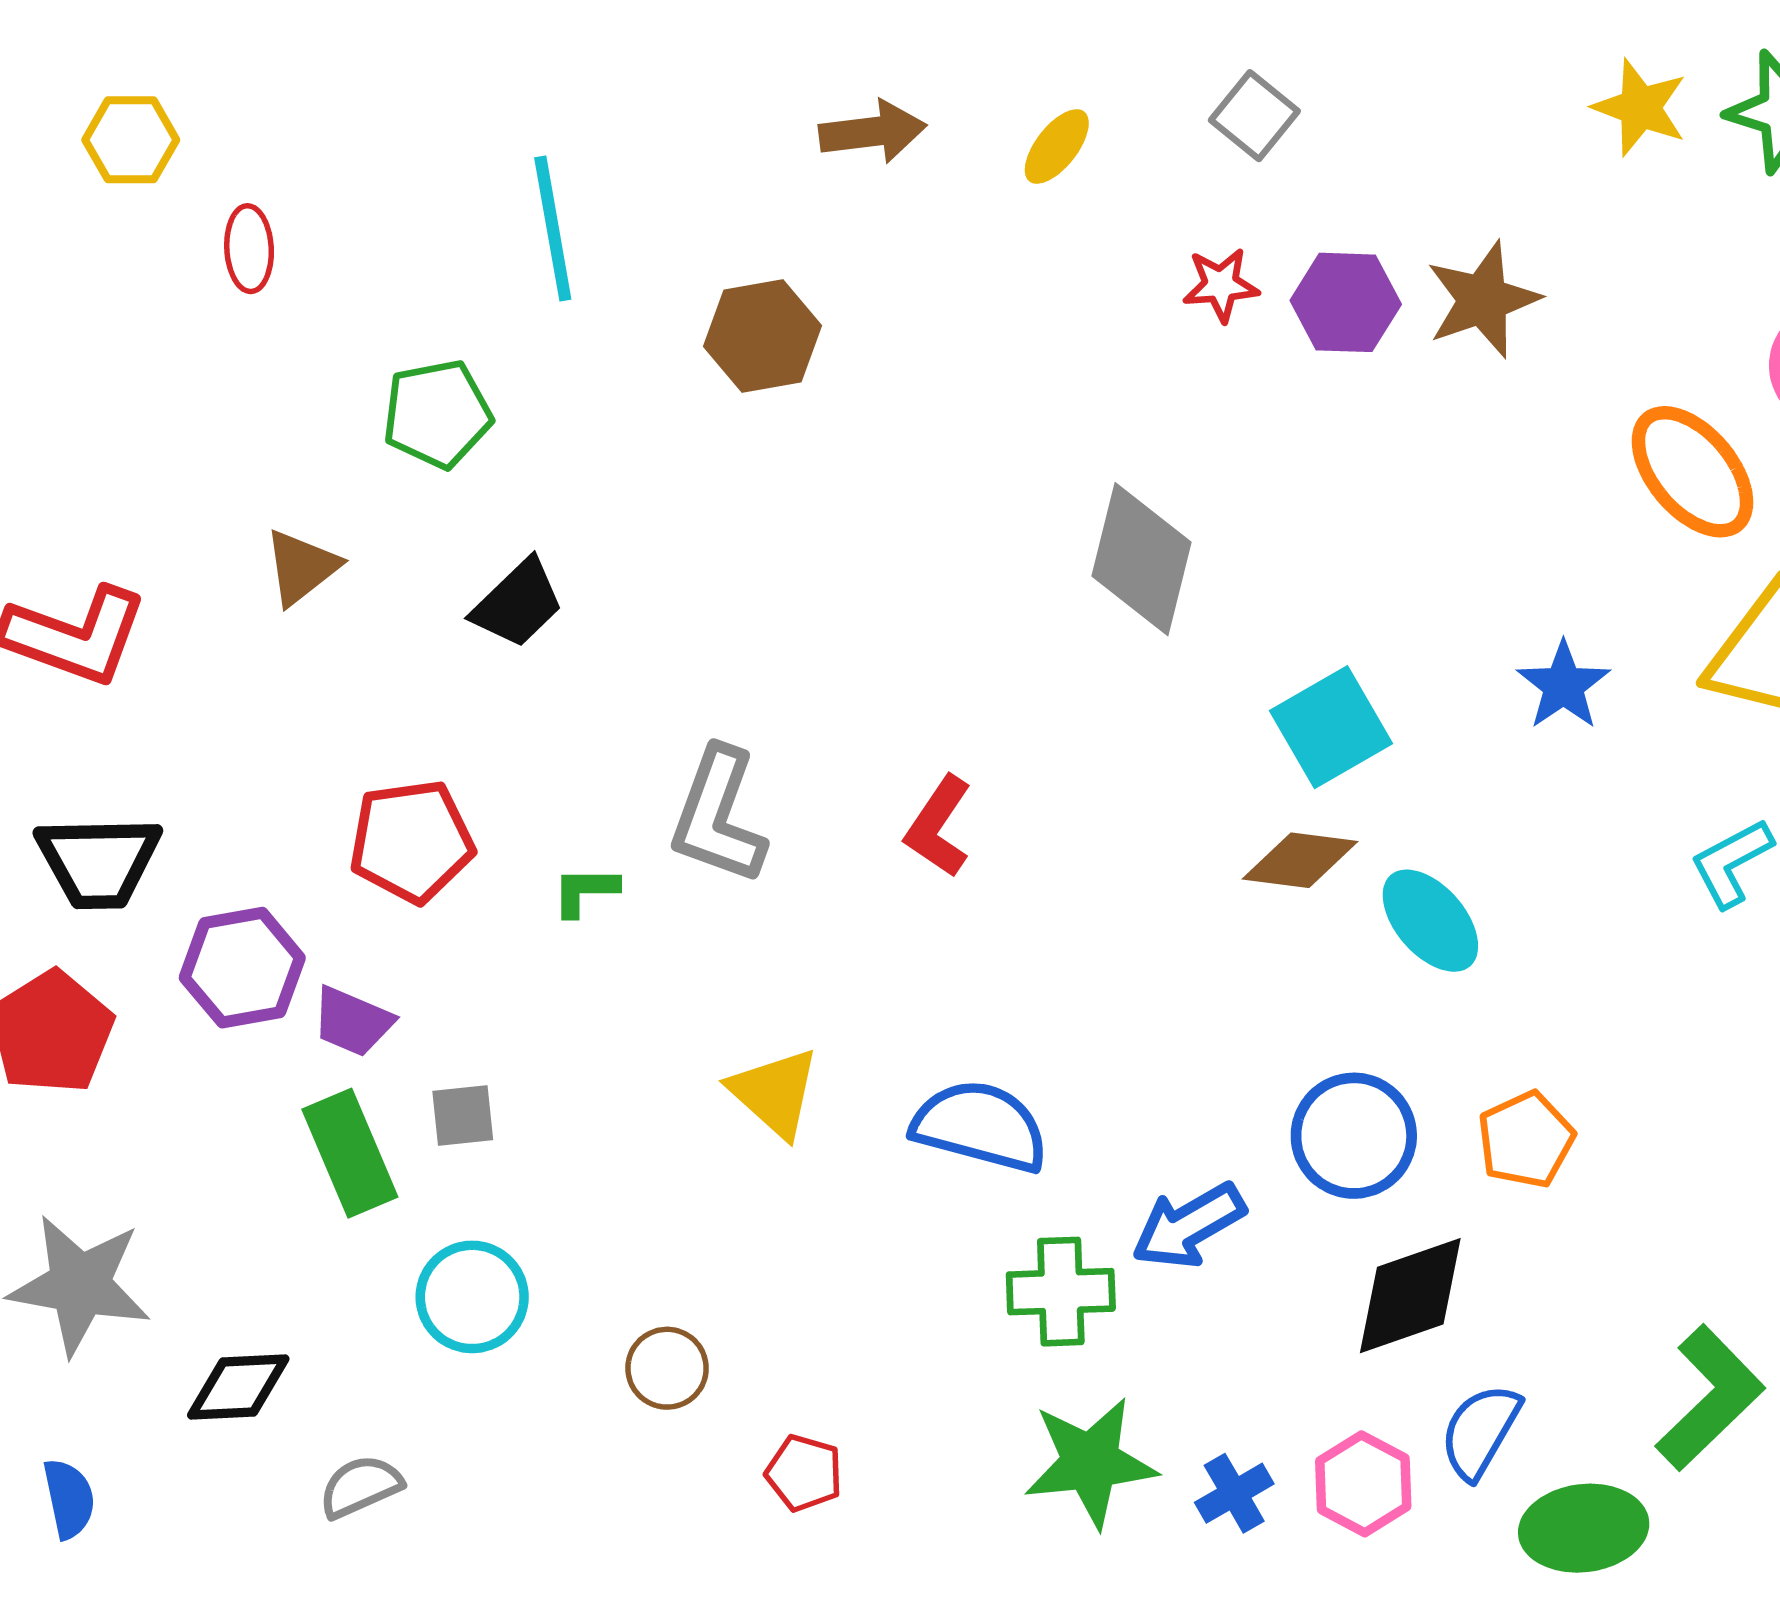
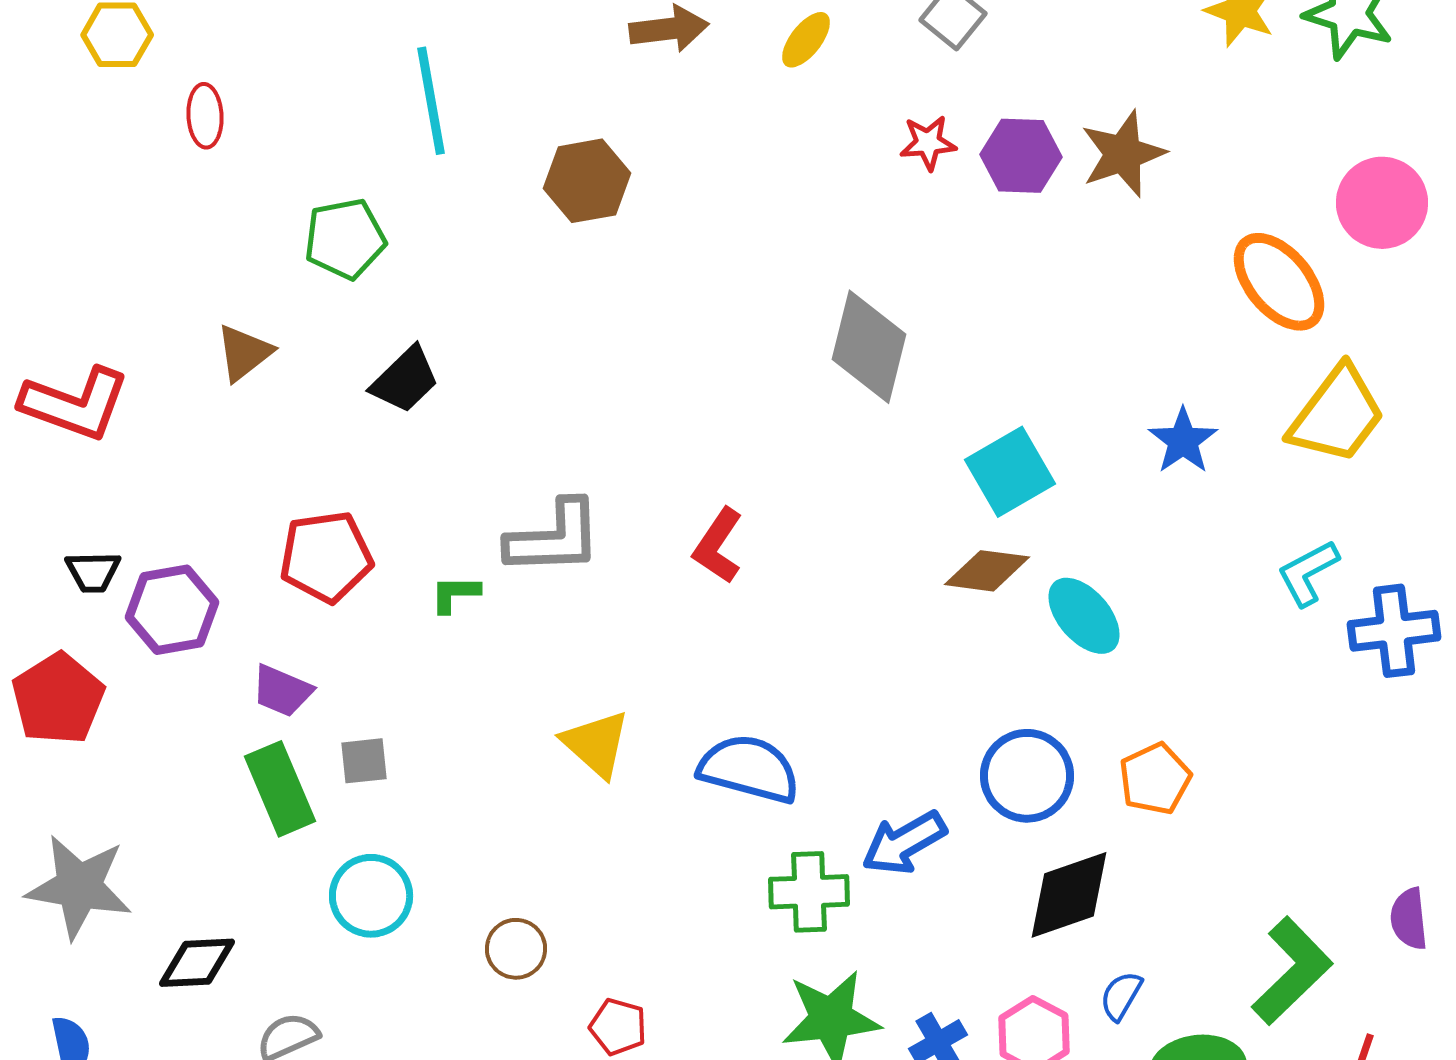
gray L-shape: (718, 816) -> (554, 538), turned -112
black trapezoid: (99, 862) -> (93, 572), size x0.6
purple hexagon: (242, 968) -> (172, 610), moved
blue semicircle: (1480, 1431) -> (1121, 996), size x0.7

